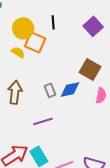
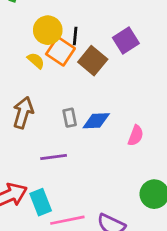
black line: (53, 22) -> (75, 36), moved
purple square: (93, 26) -> (126, 40), moved
brown square: (90, 69) -> (93, 61), moved

